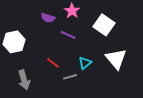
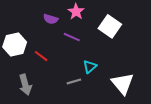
white triangle: (116, 59) -> (123, 84), moved
red line: (53, 63) -> (41, 56), moved

